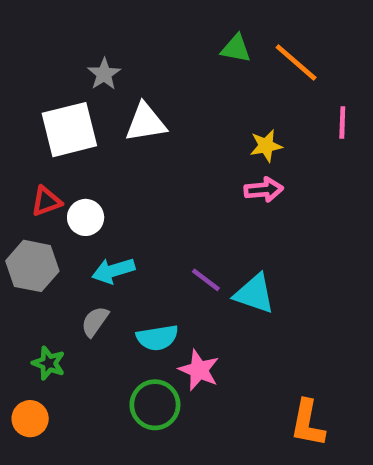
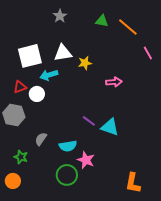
gray star: (104, 74) -> (60, 16), moved
pink line: (342, 123) -> (148, 53), turned -32
yellow star: (266, 146) -> (85, 63), moved
cyan arrow: (113, 271) -> (49, 75), moved

